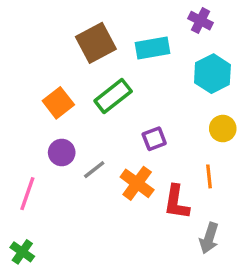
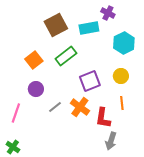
purple cross: (200, 21) -> (108, 13), moved
yellow circle: (223, 129) -> (121, 76), moved
purple square: (154, 139) -> (90, 81), size x1.5
gray line: (94, 170) -> (55, 107), moved
gray arrow: (209, 238) -> (111, 141), moved

